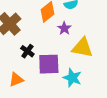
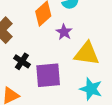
cyan star: (72, 78) -> (91, 89), moved

